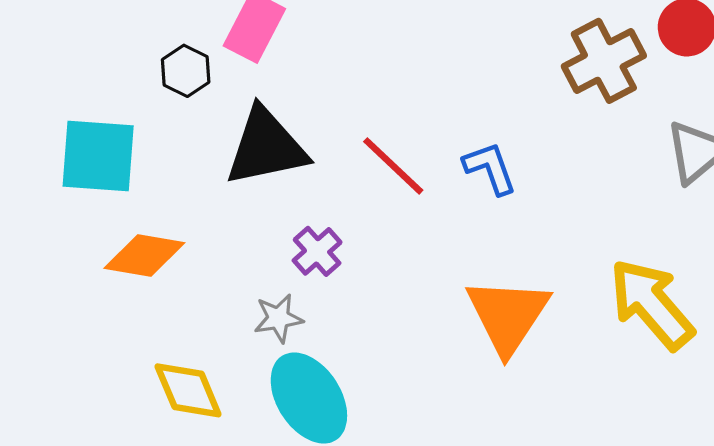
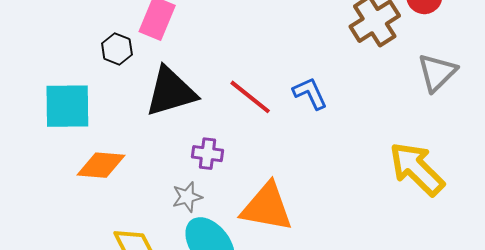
purple cross: (317, 251) -> (208, 154), turned -36
orange triangle: (508, 315) -> (267, 207), moved, turned -48

